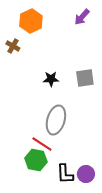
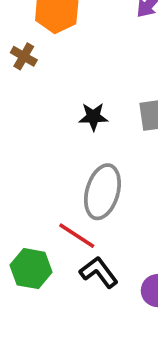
green hexagon: (36, 160) -> (31, 269), moved
black L-shape: (65, 174) -> (99, 272), moved, turned 145

